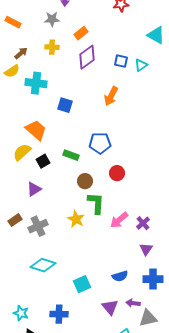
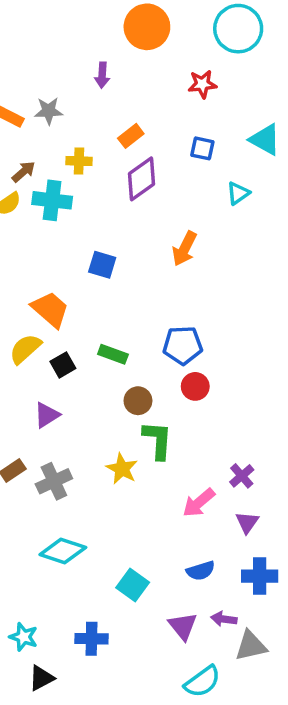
gray star: (52, 19) -> (49, 111), moved
blue square: (121, 61) -> (202, 148), moved
cyan cross: (36, 83) -> (52, 200), moved
blue pentagon: (100, 143) -> (183, 345), moved
pink arrow: (119, 220) -> (199, 503), moved
cyan square: (82, 284) -> (133, 585), turned -30

